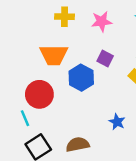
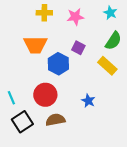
red circle: (39, 94) -> (45, 95), moved

